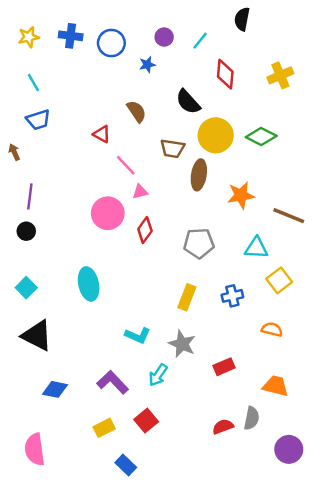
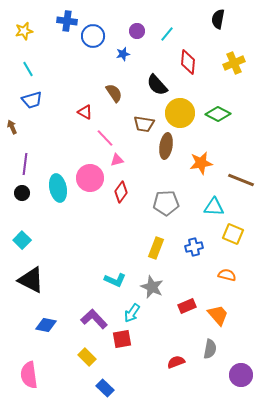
black semicircle: (242, 19) -> (218, 19), moved
blue cross: (71, 36) -> (67, 21), moved
yellow square: (279, 280) -> (233, 234), turned -30
cyan ellipse: (89, 284) -> (58, 188), moved
orange trapezoid: (276, 386) -> (218, 315), moved, turned 35
red square: (146, 421) -> (122, 339), moved, turned 30
red semicircle: (223, 427) -> (176, 362), moved
yellow rectangle: (104, 428) -> (87, 357), turned 72

